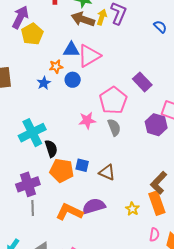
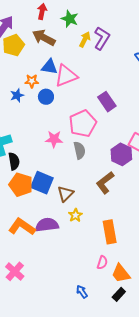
brown arrow: (83, 19) -> (44, 38), moved
purple rectangle: (142, 82) -> (107, 102), moved
blue square: (82, 165) -> (42, 183), size x1.6
brown triangle: (107, 172) -> (65, 194), turned 42
brown L-shape: (159, 183) -> (105, 183), moved
yellow star: (132, 209) -> (75, 215), moved

